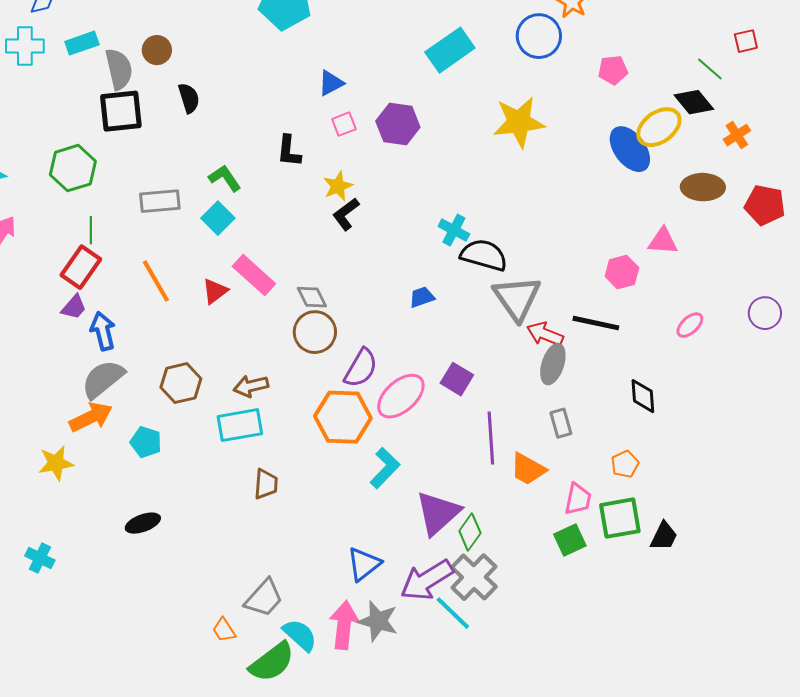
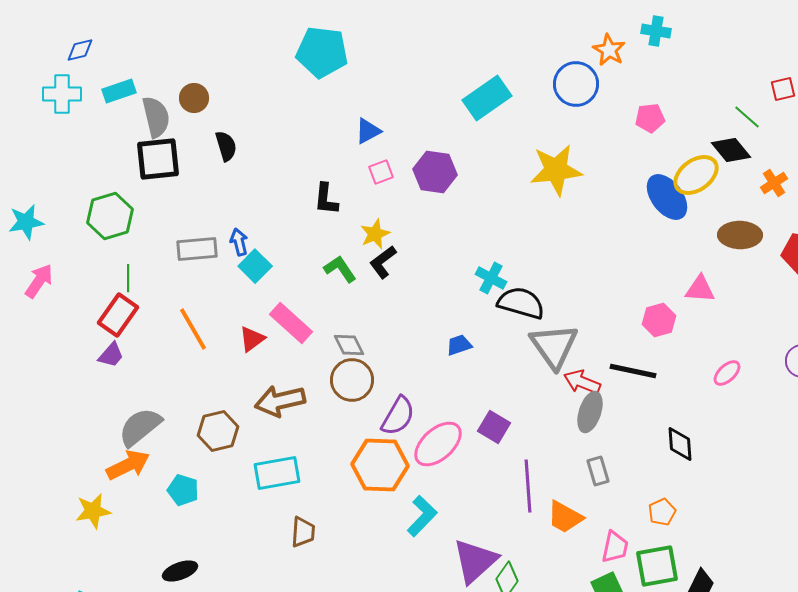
green L-shape: (225, 178) -> (340, 269), moved
blue arrow: (103, 331) -> (239, 242), moved, size x0.7
brown arrow: (251, 386) -> (280, 401), moved, size x1.4

